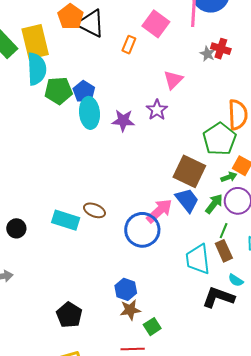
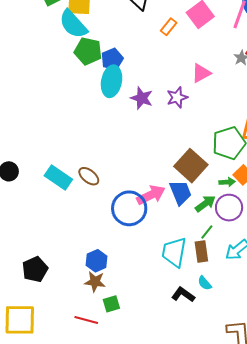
cyan semicircle: (37, 69) -> (73, 24), turned 124
black L-shape: (218, 297) -> (183, 295), size x0.7

